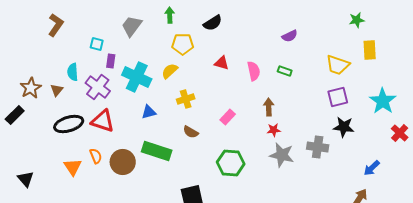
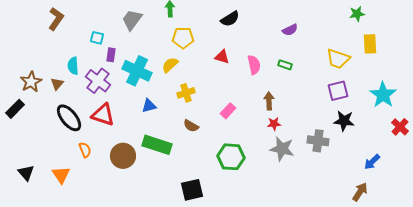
black semicircle: (213, 23) -> (230, 19), moved
black ellipse: (69, 124) -> (69, 118), turned 68
orange semicircle: (96, 156) -> (85, 150), moved
orange triangle: (73, 167) -> (61, 175), moved

